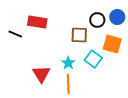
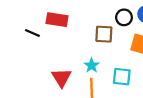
cyan square: (93, 59) -> (122, 77), moved, turned -30

